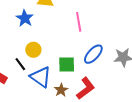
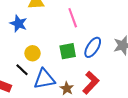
green square: (67, 65) -> (68, 51), moved
blue triangle: (41, 77) -> (44, 79), turned -35

